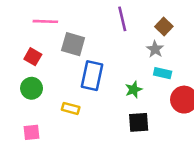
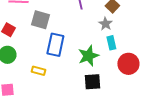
cyan rectangle: (163, 73) -> (111, 43), turned 64
green star: (134, 90) -> (88, 56), size x1.5

